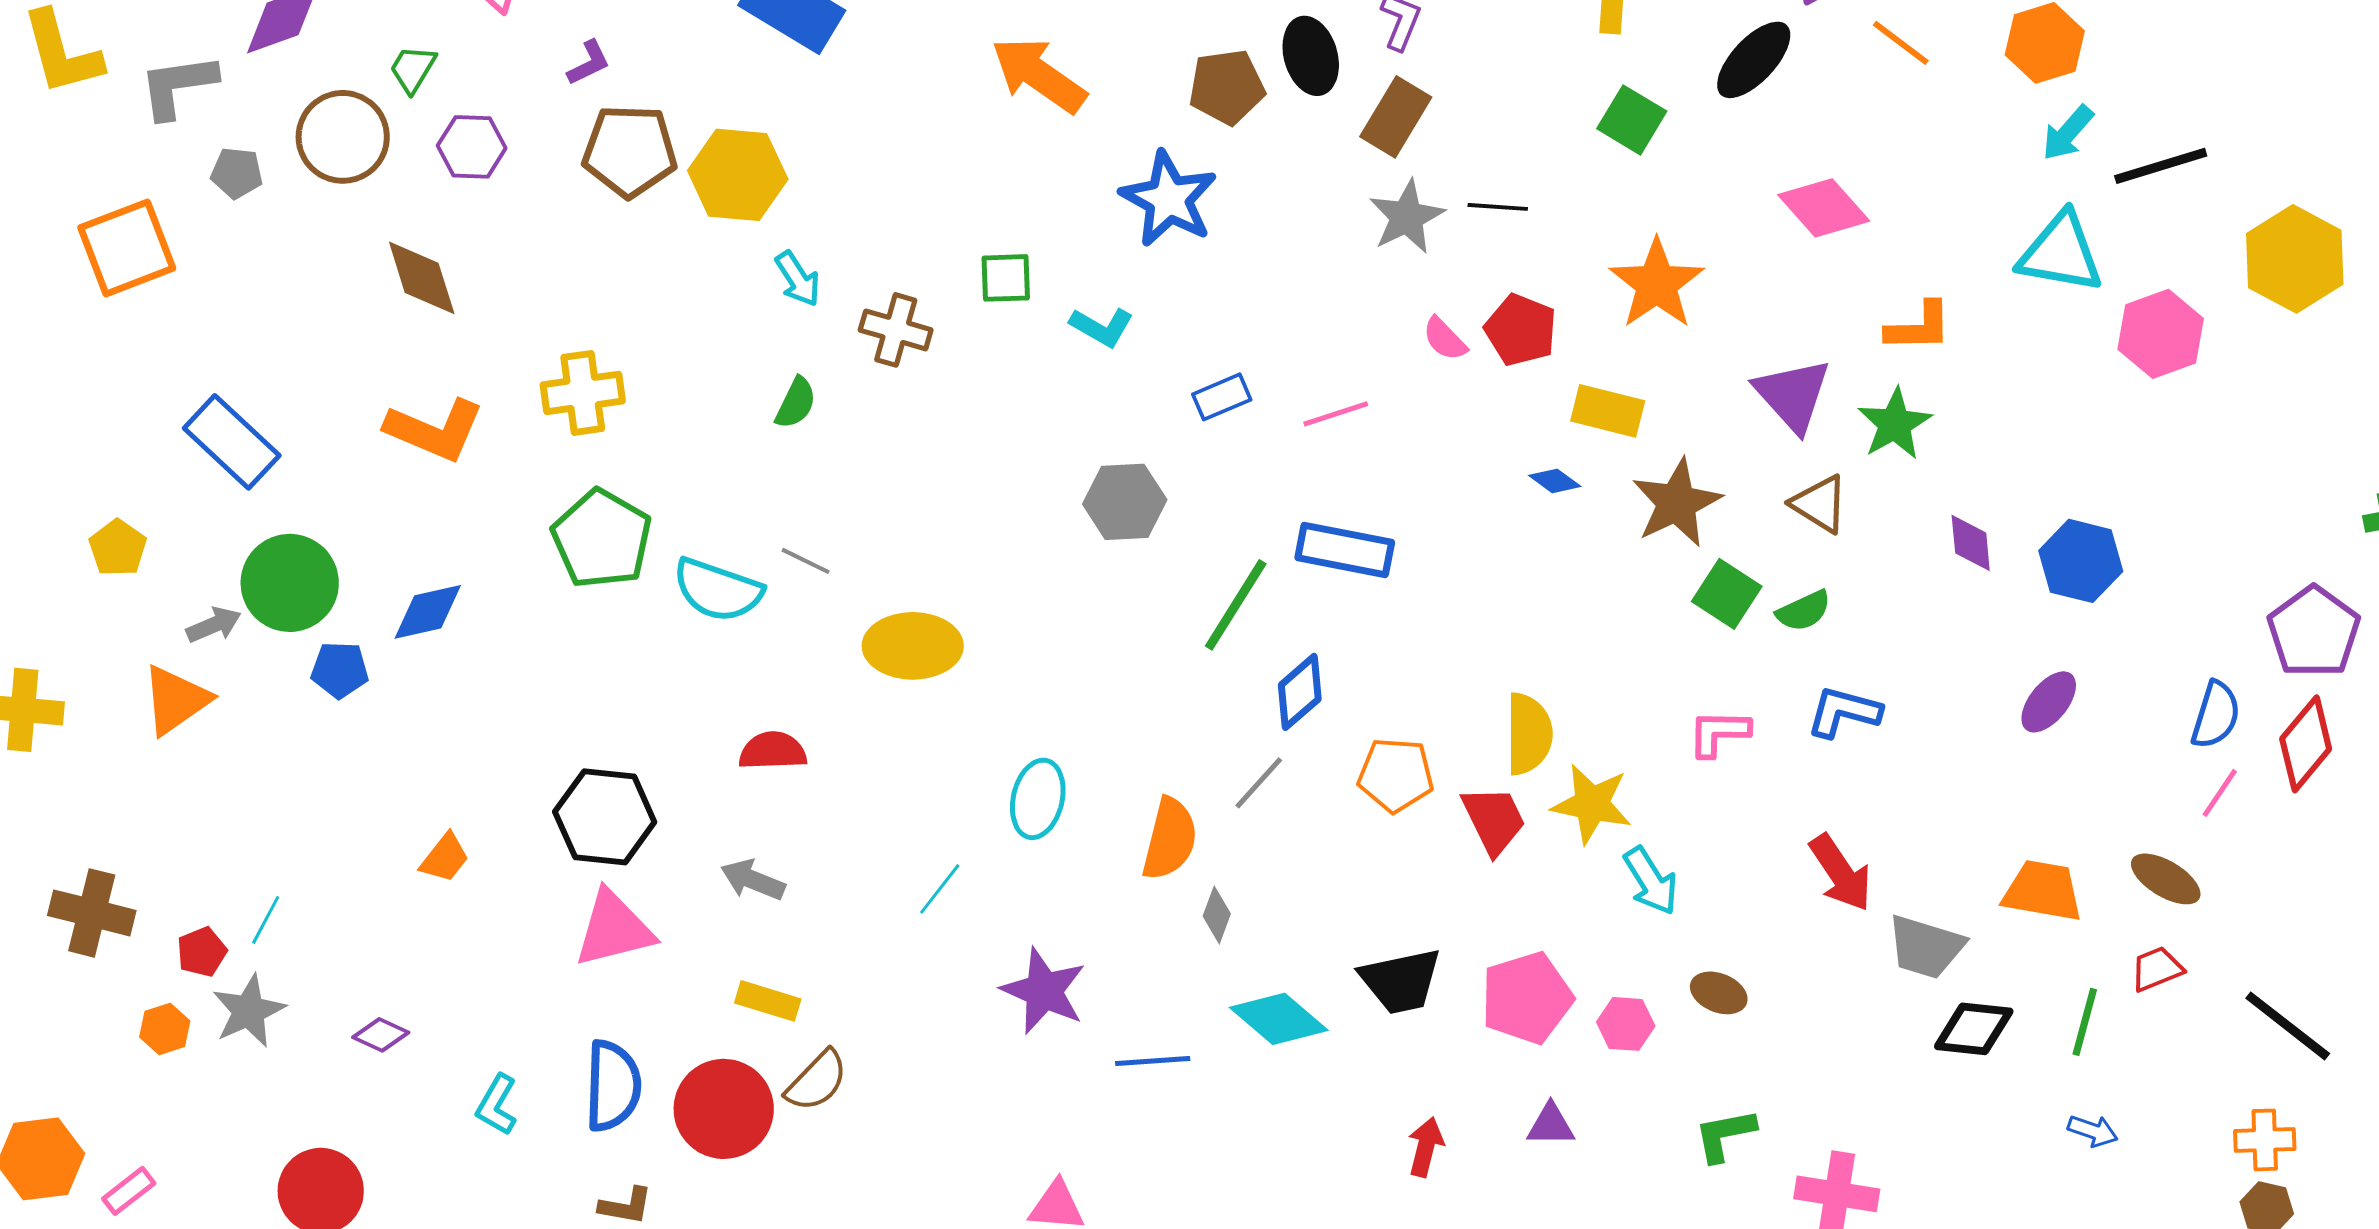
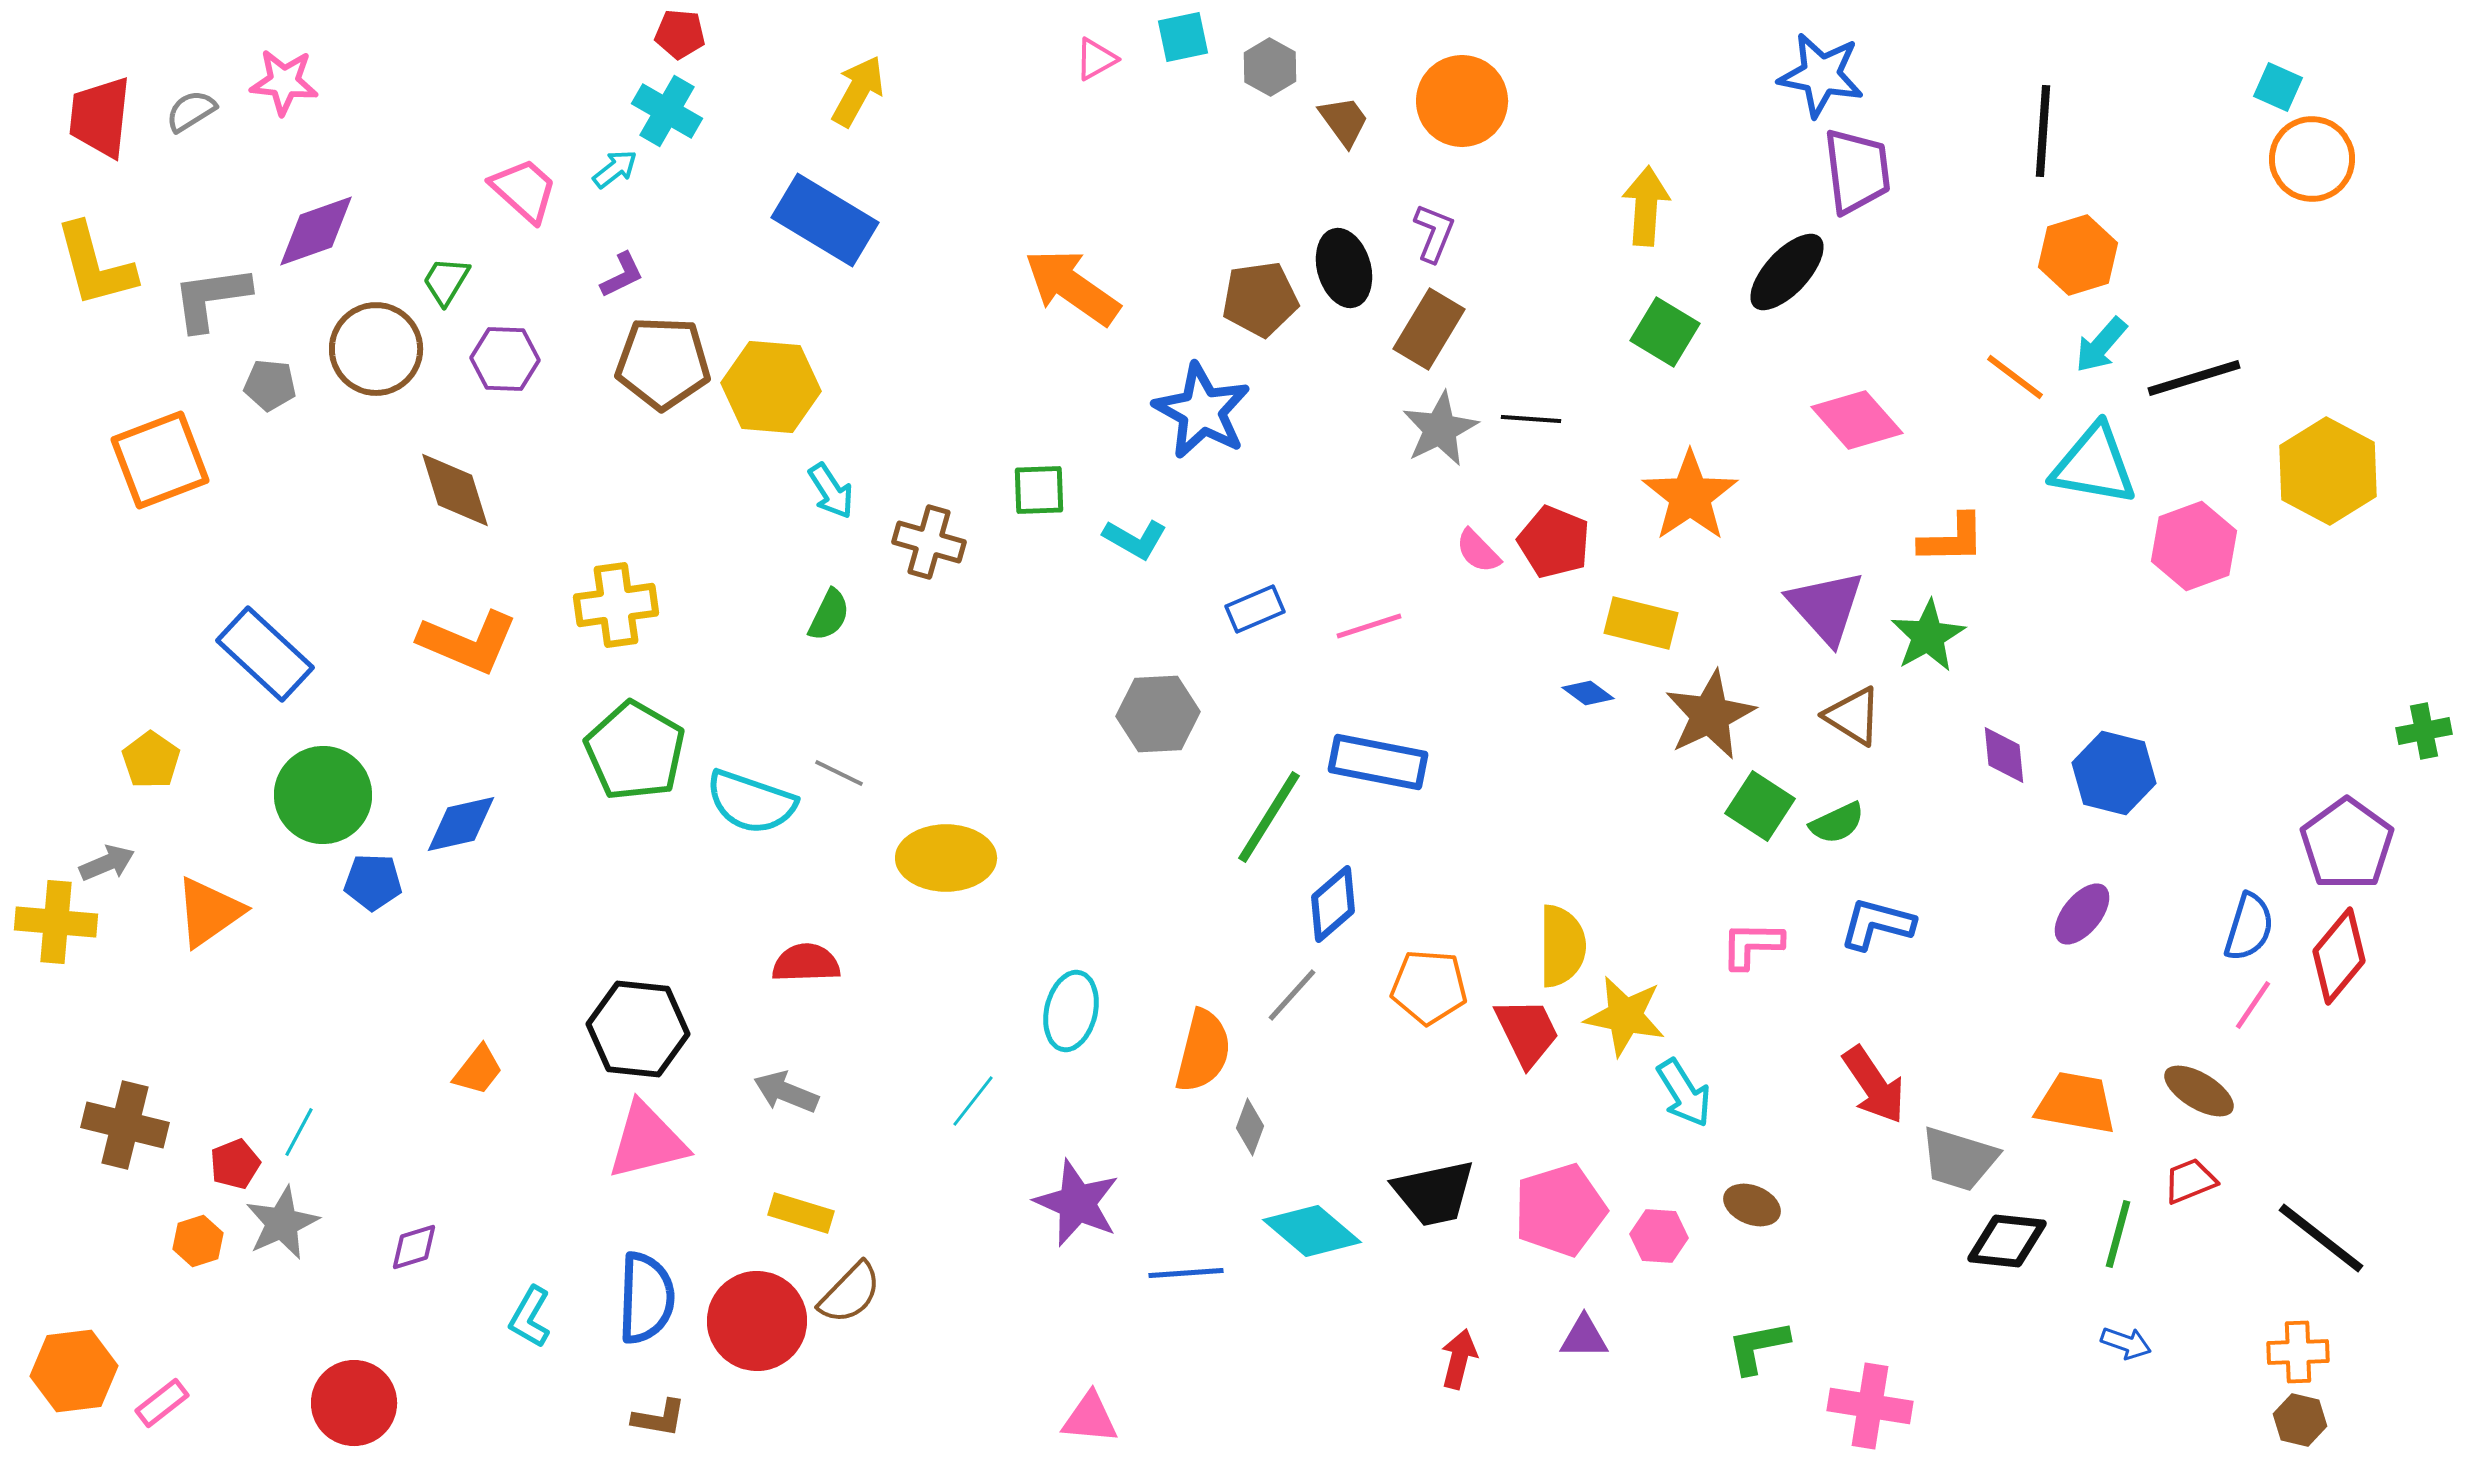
orange line: (1901, 43) -> (2015, 377), moved
gray arrow: (214, 625) -> (107, 863), moved
purple diamond: (381, 1035) -> (414, 1247), turned -42

